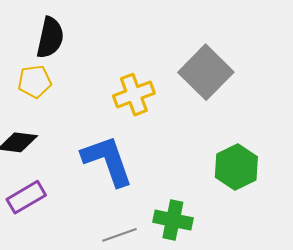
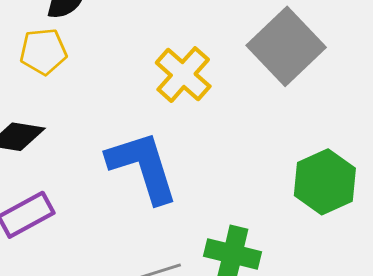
yellow cross: (134, 95) -> (183, 75), turned -30

